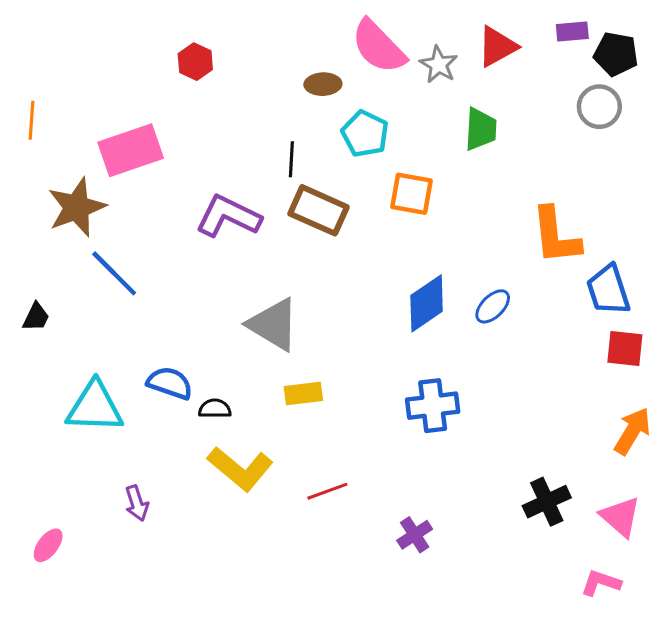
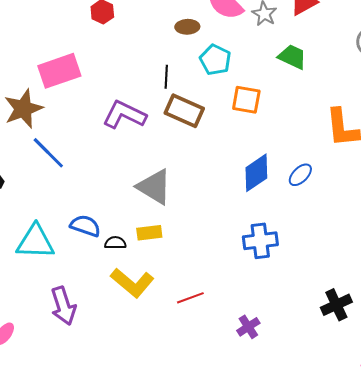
green trapezoid: (481, 129) -> (292, 57), turned -68
yellow rectangle: (303, 394) -> (149, 233), moved
purple arrow: (137, 503) -> (63, 306), size x1.6

